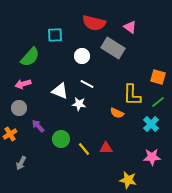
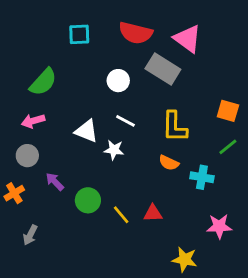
pink triangle: (130, 27) -> (187, 39), size x1.5
cyan square: (55, 35) -> (79, 34), moved
yellow L-shape: (132, 95) -> (175, 127), moved
cyan cross: (151, 124) -> (202, 177), moved, turned -35

